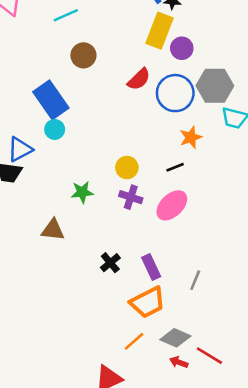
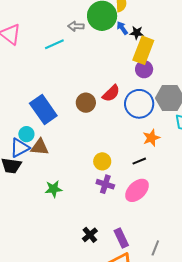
yellow rectangle: (159, 31) -> (143, 50), moved
brown circle: (83, 55) -> (86, 103), moved
cyan circle: (55, 129) -> (26, 134), moved
green star: (82, 192) -> (54, 189), moved
brown triangle: (53, 230) -> (40, 147), moved

